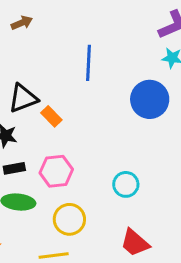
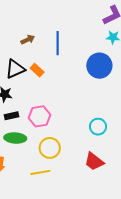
brown arrow: (22, 23) -> (28, 40), moved
orange rectangle: (51, 116) -> (37, 70), moved
cyan circle: (126, 184) -> (98, 127), moved

